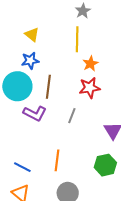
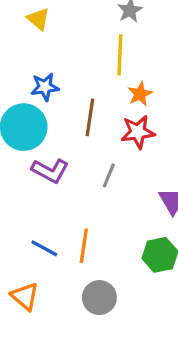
yellow triangle: (32, 34) -> (38, 19), moved
brown line: (48, 87) -> (90, 117), moved
blue line: (22, 167) -> (44, 248), moved

